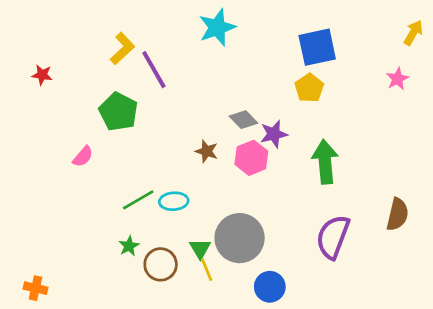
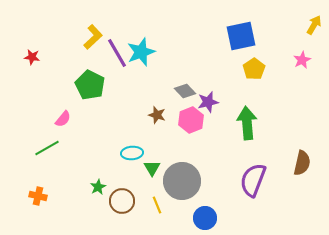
cyan star: (217, 27) -> (141, 52), moved
yellow pentagon: (309, 88) -> (254, 69), moved
green line: (138, 200) -> (47, 148), moved
green triangle: (200, 249) -> (152, 168), moved
orange cross: (36, 288) -> (38, 196), moved

